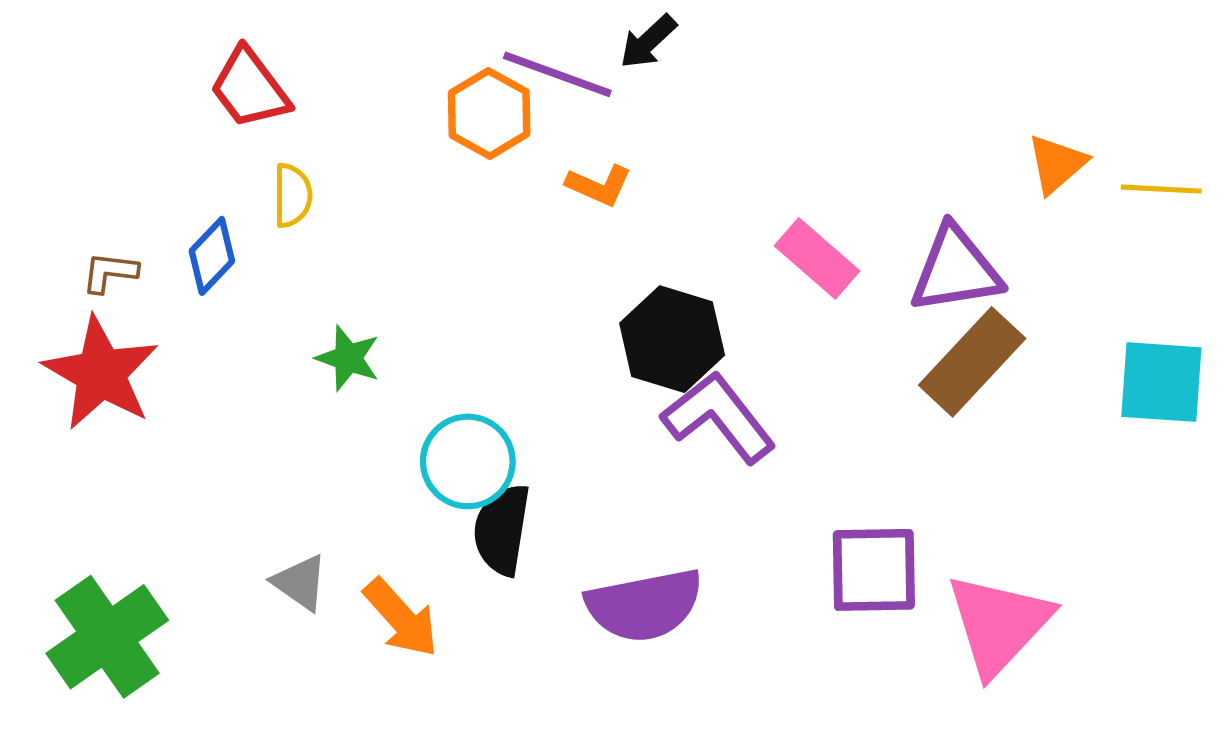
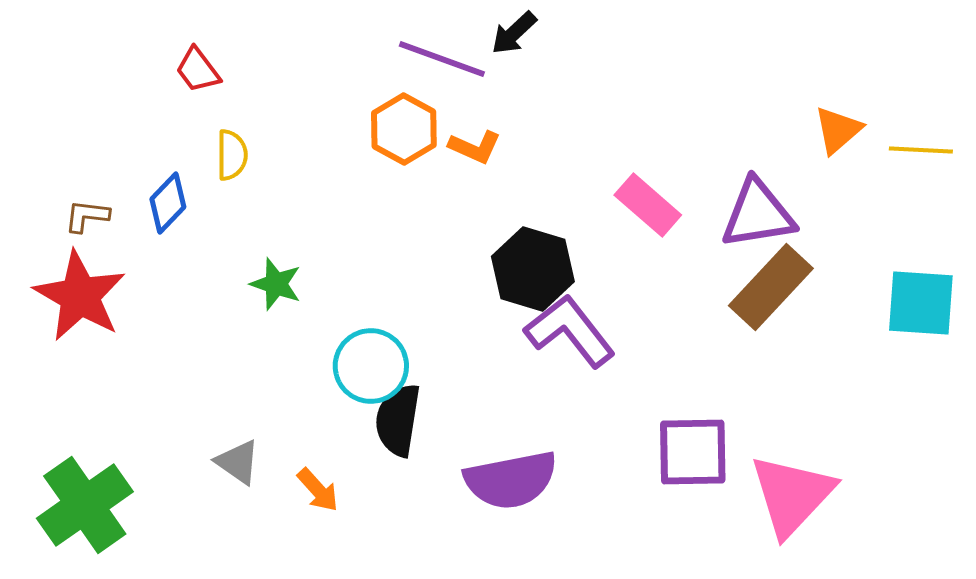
red trapezoid: (250, 88) -> (198, 70), size x0.7
orange hexagon: (489, 113) -> (404, 129), moved
orange arrow: (401, 618) -> (318, 490), size x0.7

